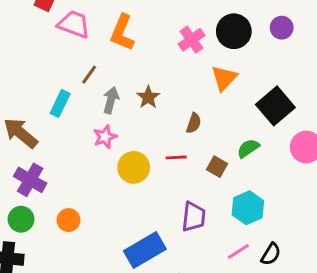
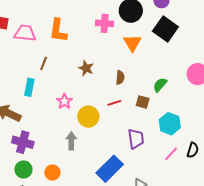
pink cross: (192, 40) -> (105, 23), turned -36
gray arrow: (111, 100) -> (71, 141), moved
black square: (275, 106) -> (165, 29), moved
orange circle: (68, 220) -> (52, 173), moved

